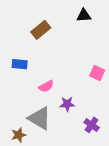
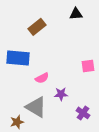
blue rectangle: (20, 64) -> (18, 58), size x1.6
pink square: (97, 73) -> (88, 66), turned -32

